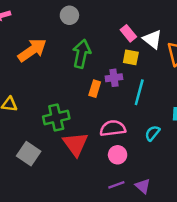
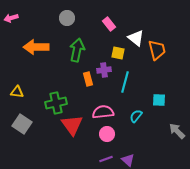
pink rectangle: (128, 33) -> (109, 24), moved
orange arrow: (32, 50) -> (36, 47), turned -145
orange rectangle: (95, 89) -> (88, 79), turned -32
gray square: (29, 154) -> (22, 124), moved

